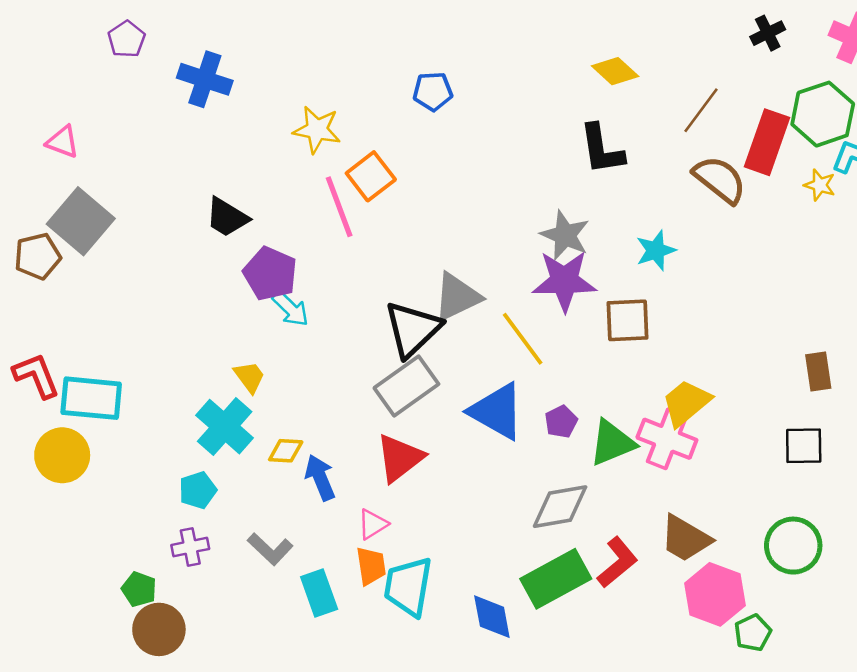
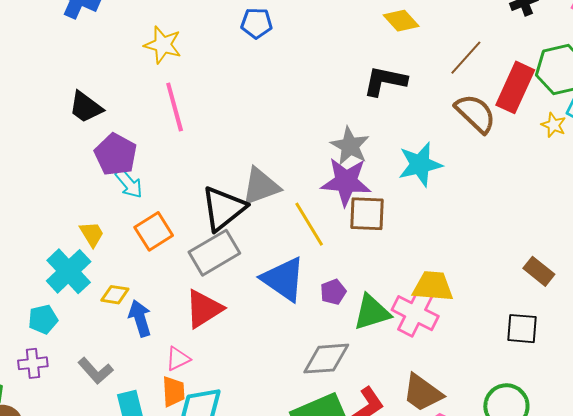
black L-shape: (602, 149) -> (385, 81), turned 105
orange square: (371, 176) -> (154, 231), moved
cyan star: (656, 250) -> (420, 164), size x1.4
brown square: (627, 320) -> (367, 214), moved
brown rectangle: (818, 371) -> (539, 271), turned -48
yellow trapezoid: (686, 403) -> (433, 286), turned 39

